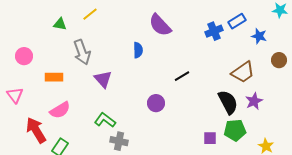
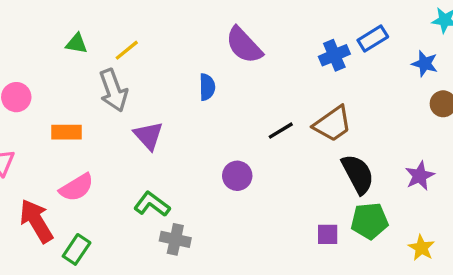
yellow line: (90, 14) -> (127, 50), moved
blue star: (259, 36) -> (425, 64), moved
brown trapezoid: (243, 72) -> (333, 124), moved
purple star: (254, 101) -> (420, 176), moved

